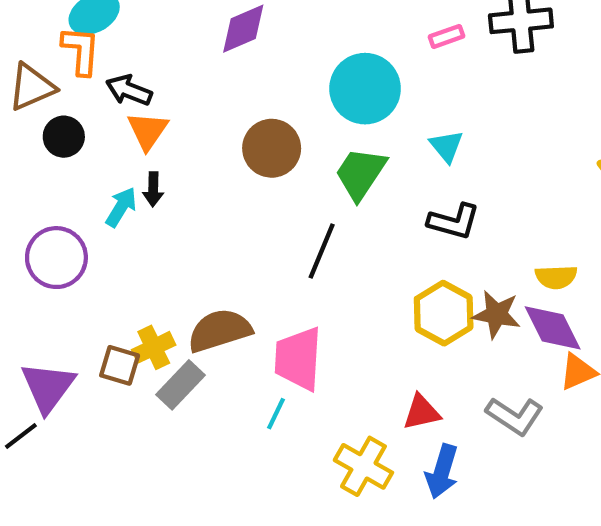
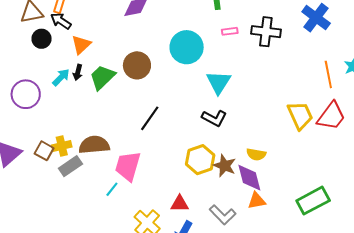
black arrow: (129, 90) -> (61, 21), moved
cyan triangle: (447, 146) -> (219, 82), size x1.5
green trapezoid: (361, 173) -> (102, 77), moved

